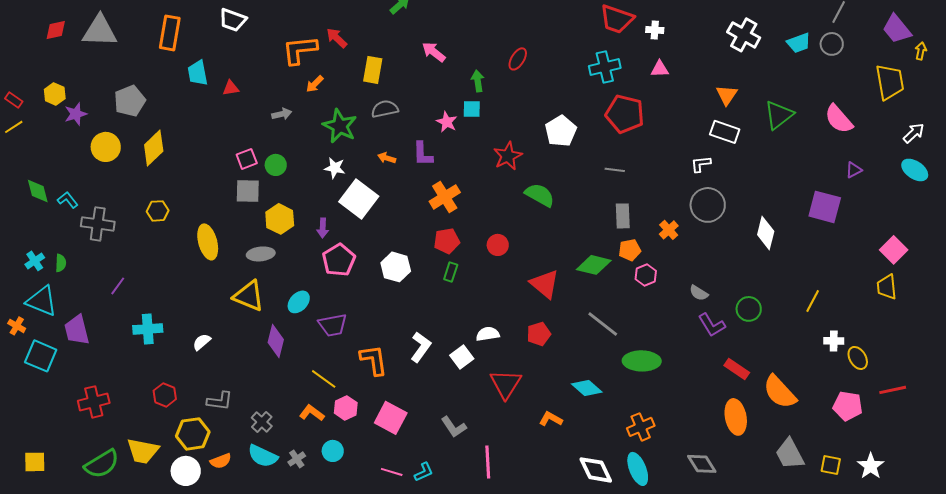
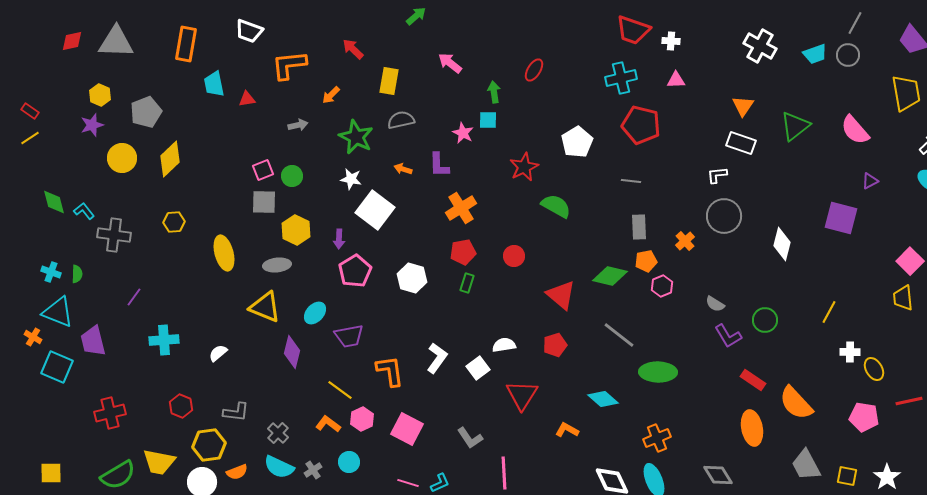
orange L-shape: (300, 50) -> (289, 65), moved
yellow hexagon: (55, 94) -> (100, 95), moved
cyan cross: (35, 261) -> (51, 272), turned -36

